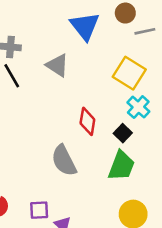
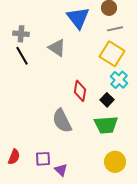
gray line: (145, 31) -> (115, 29), moved
green trapezoid: (121, 166) -> (106, 125), turned 65

